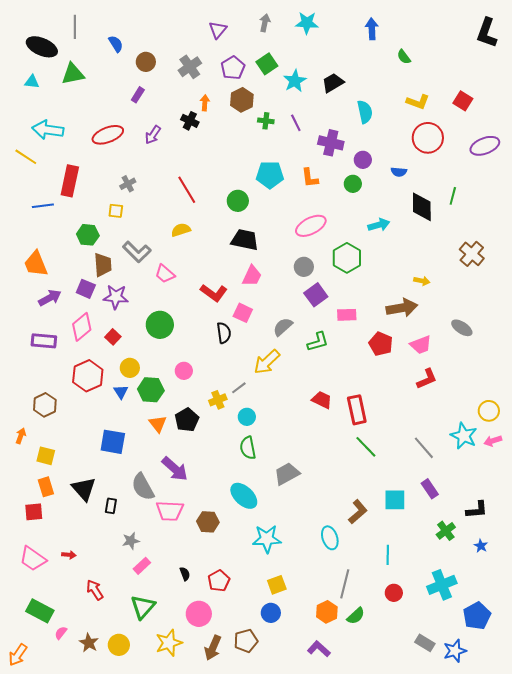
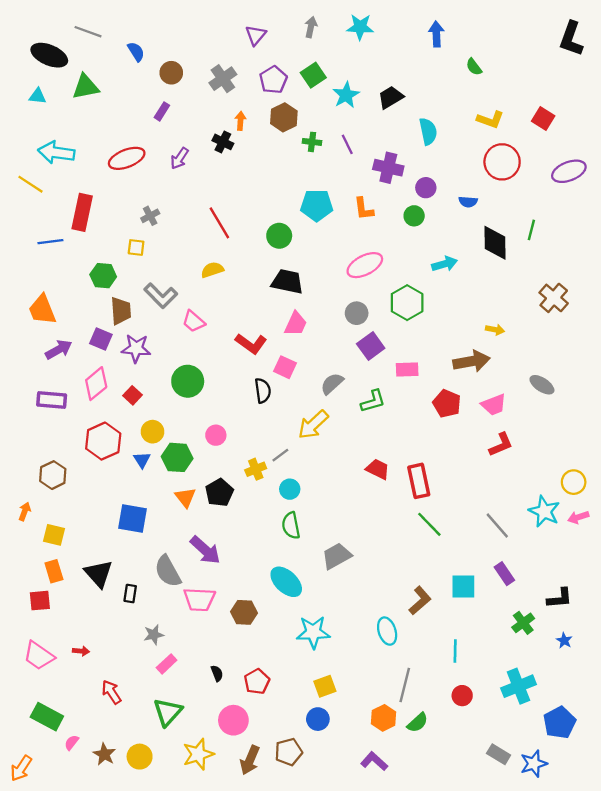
gray line: (75, 27) -> (88, 32), turned -70

